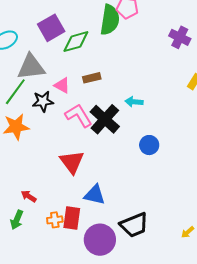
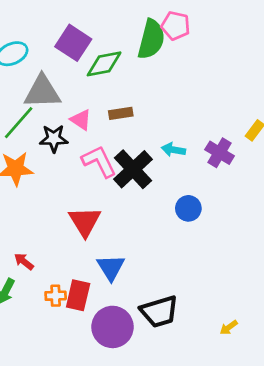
purple square: (51, 28) -> (73, 43), turned -32
purple cross: (180, 37) -> (220, 153), moved
blue triangle: (95, 195) -> (111, 267), turned 40

